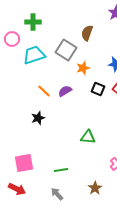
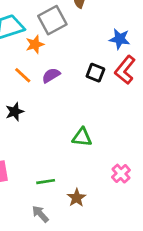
gray square: (66, 50) -> (52, 20), turned 30
orange star: (83, 68) -> (35, 44), moved
brown star: (95, 188) -> (77, 198), moved

